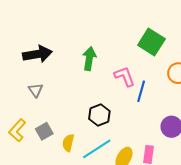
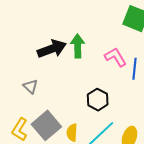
black arrow: (37, 54) -> (52, 49), moved
gray square: (44, 131) -> (46, 125), size x1.6

